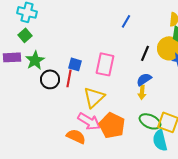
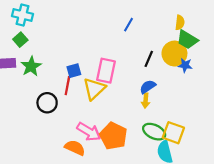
blue square: (75, 64) -> (74, 71), turned -32
black circle: (50, 79) -> (47, 103), moved
yellow triangle: (94, 97) -> (94, 89), moved

